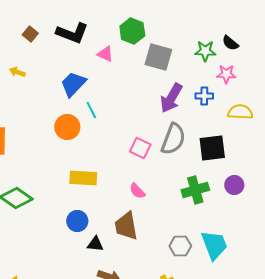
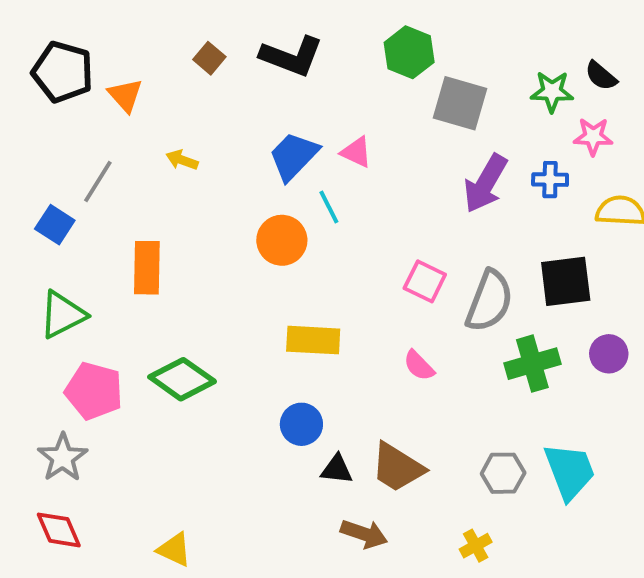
pink triangle: (105, 54) -> (356, 152), moved
yellow arrow: (17, 72) -> (182, 160), moved
gray semicircle: (173, 139) -> (489, 301), moved
brown trapezoid: (126, 226) -> (397, 467), moved, turned -48

